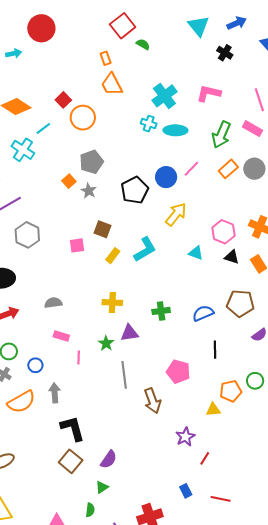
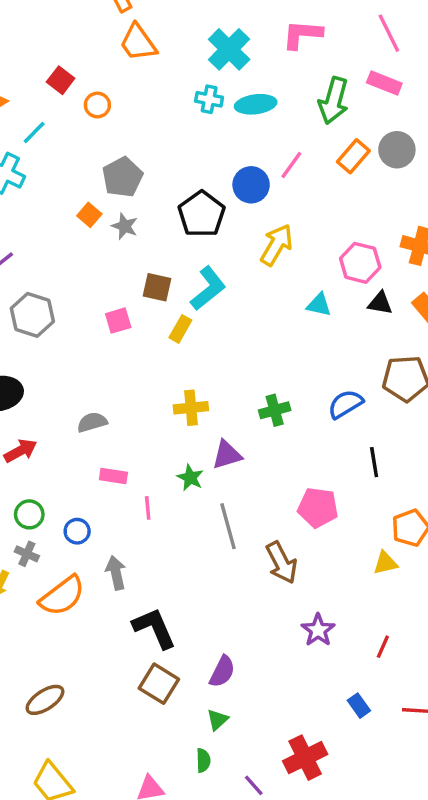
orange circle: (83, 118) -> (97, 105), size x0.6
cyan L-shape: (145, 249) -> (208, 288), moved
purple star: (185, 437) -> (318, 630), moved

